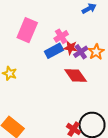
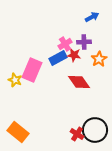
pink rectangle: (27, 30) -> (32, 70), moved
purple cross: (81, 52) -> (84, 42), moved, turned 32

